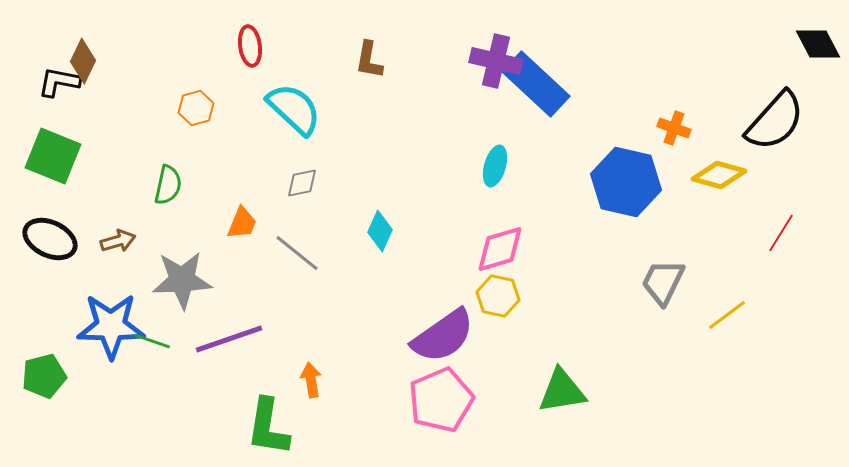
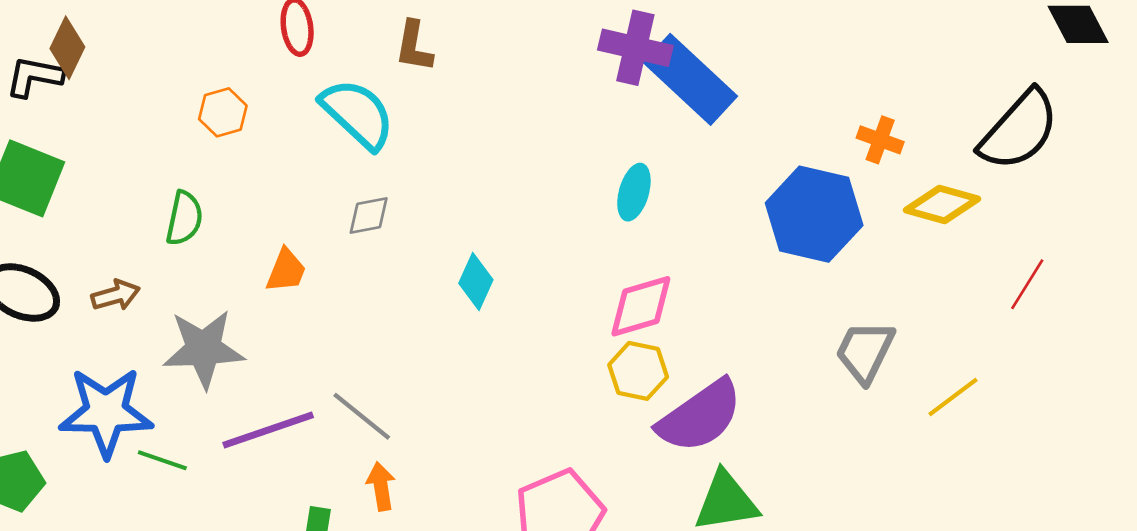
brown L-shape: (369, 60) -> (414, 46), moved
gray line: (297, 253) -> (362, 416), moved
purple semicircle: (443, 336) -> (700, 416), moved
green line: (152, 341) -> (162, 460), moved

